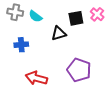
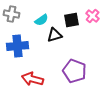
cyan semicircle: (35, 16) -> (42, 20), moved, turned -72
blue cross: (21, 45) -> (18, 46), size x1.5

